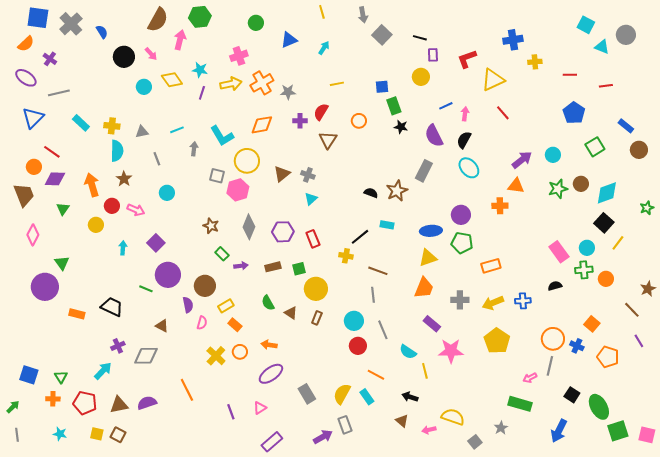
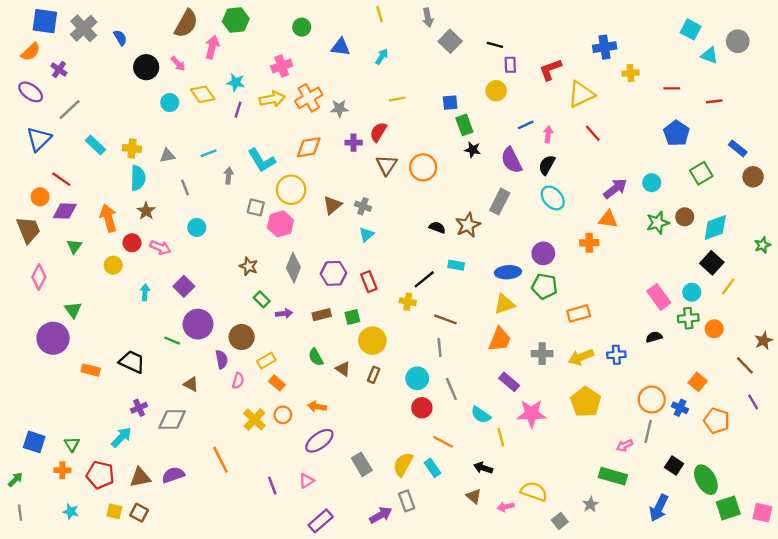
blue triangle: (289, 40) -> (341, 47), turned 30
gray line: (59, 93) -> (70, 110), turned -30
orange circle: (359, 121) -> (423, 167), moved, size x1.5

